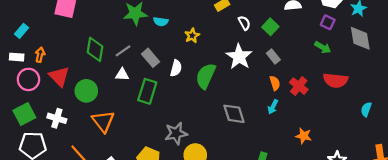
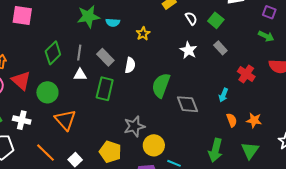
green diamond: (95, 49) -> (53, 53), turned 40
gray line: (123, 51) -> (79, 53), turned -42
white star: (239, 57) -> (188, 50), size x0.7
green semicircle: (206, 76) -> (161, 85), moved
orange semicircle: (275, 83) -> (232, 120), moved

